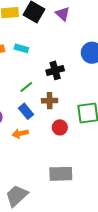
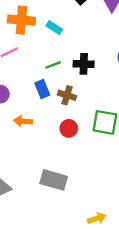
green line: (26, 87) -> (53, 65), moved
blue rectangle: (26, 111) -> (42, 89), moved

